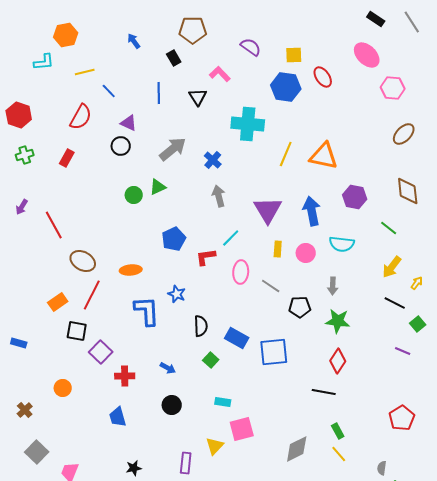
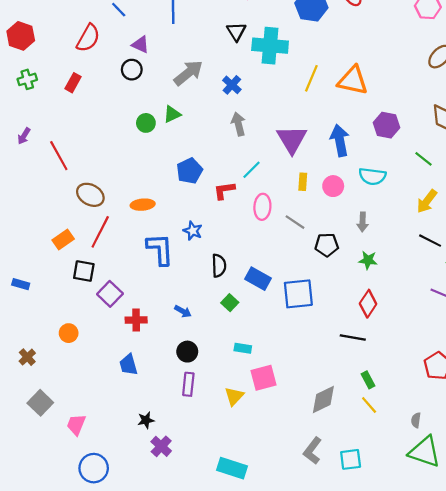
black triangle: (198, 97) -> (236, 31), moved
green star: (338, 321) -> (368, 260), size x0.7
purple rectangle: (186, 463) -> (188, 384), moved

